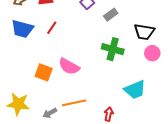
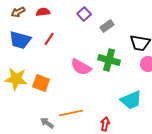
pink semicircle: (69, 66) -> (81, 67), moved
yellow star: (18, 104) -> (16, 79), moved
gray arrow: (50, 113) -> (47, 123), turned 64

